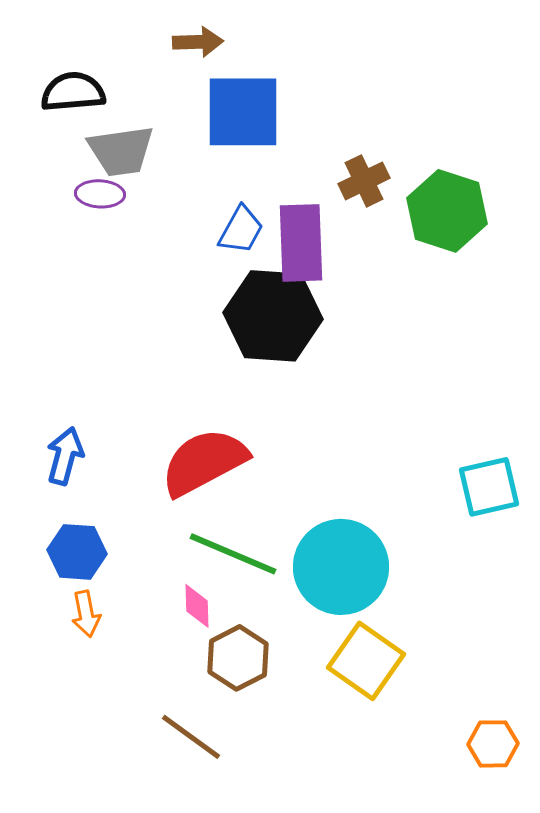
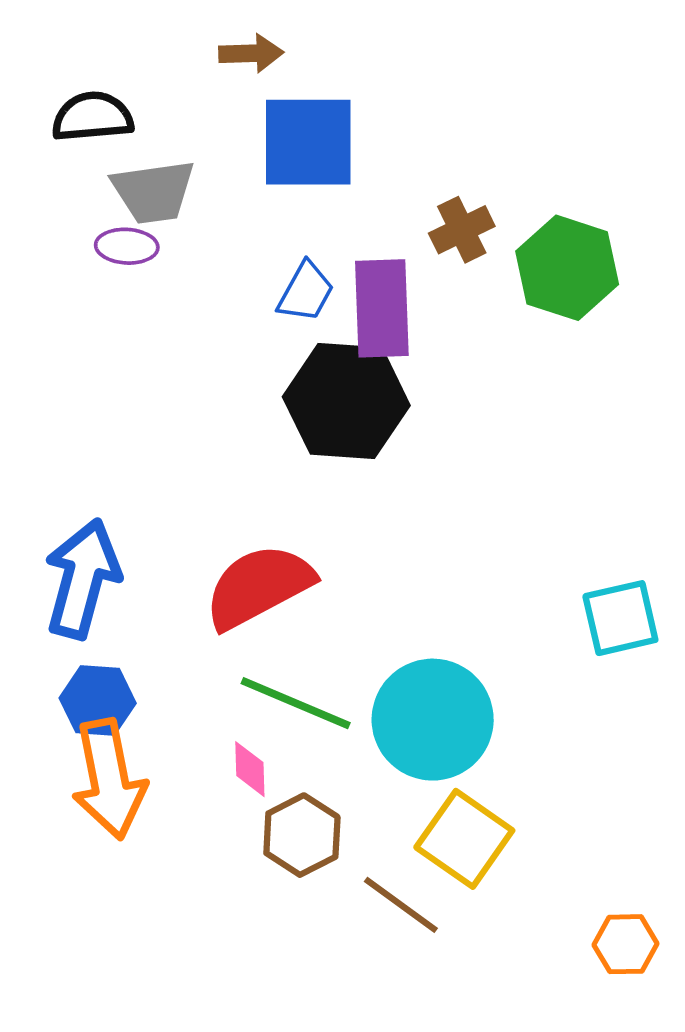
blue arrow: (65, 456) -> (82, 579), size x1.6
orange arrow: (86, 614) -> (109, 779), size x2.0
brown line: (191, 737) -> (401, 905), moved

